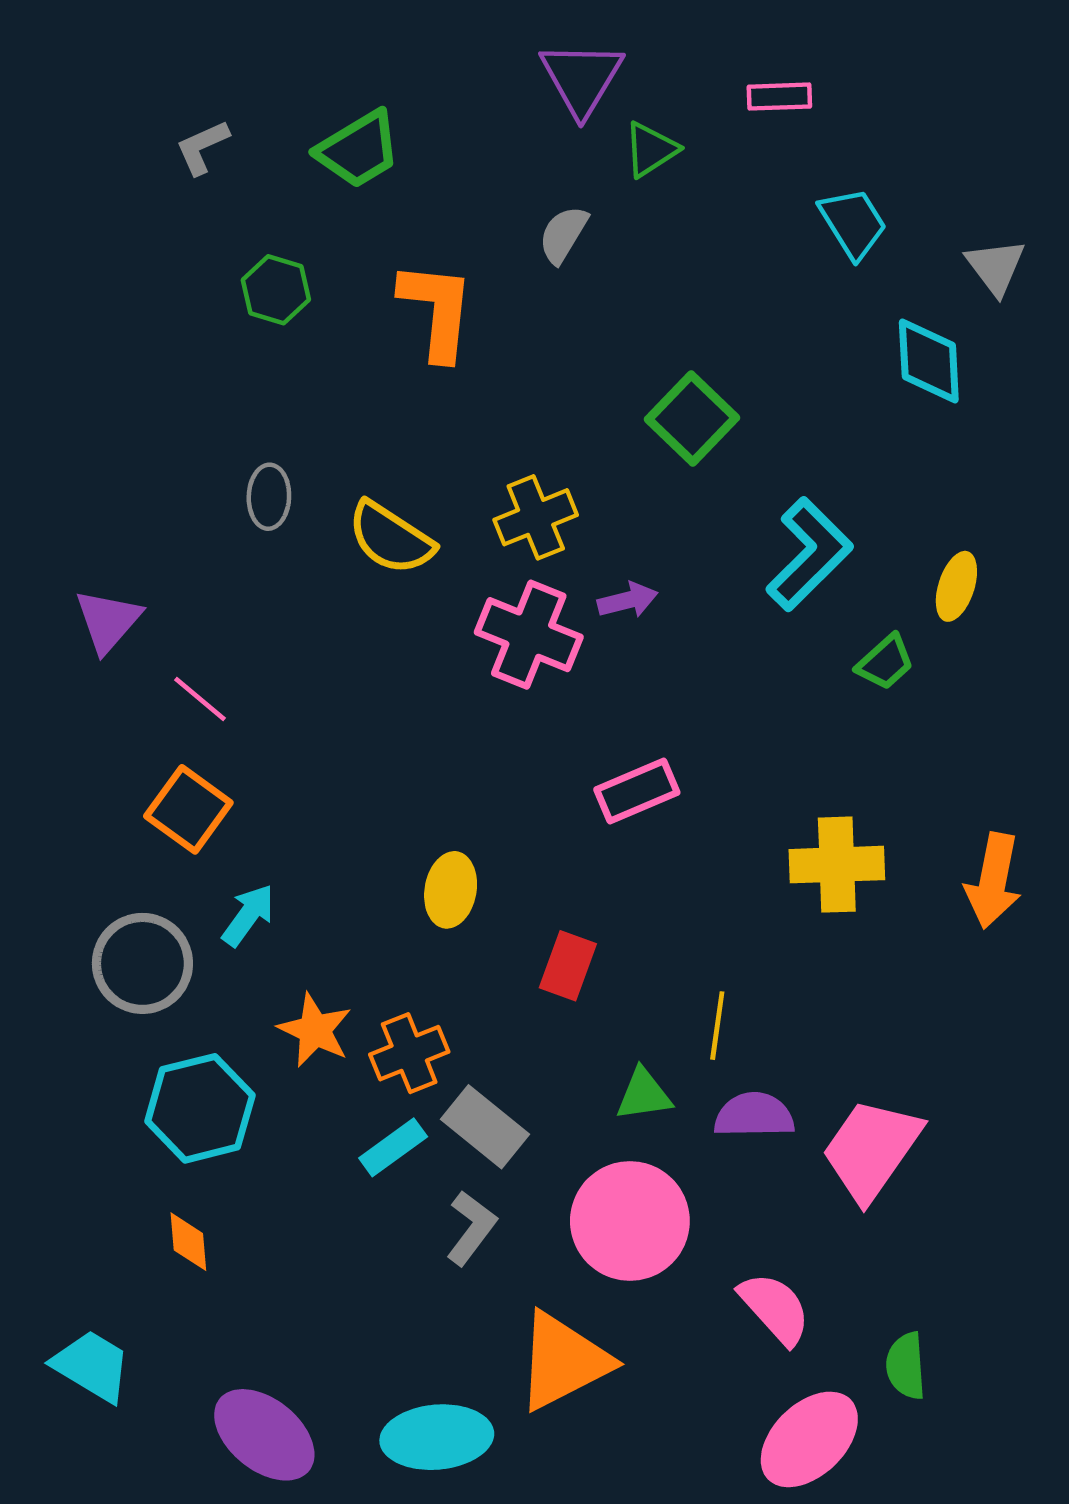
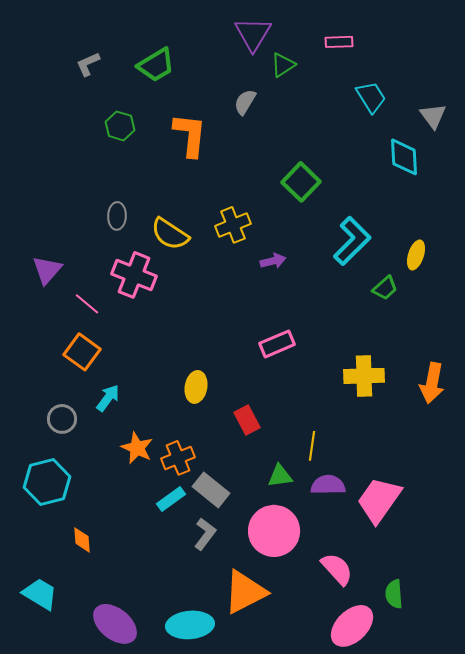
pink cross: (529, 635) -> (134, 275), moved
gray circle: (142, 963) -> (62, 419), size x0.7
red rectangle: (568, 966) -> (247, 420), turned -48
cyan hexagon: (200, 1108) -> (47, 482), moved

